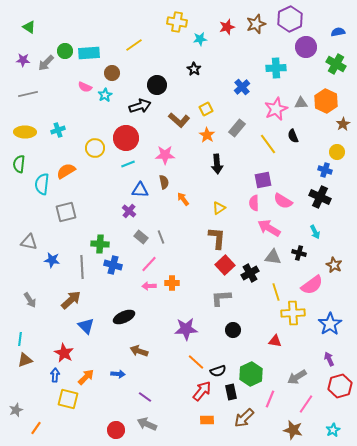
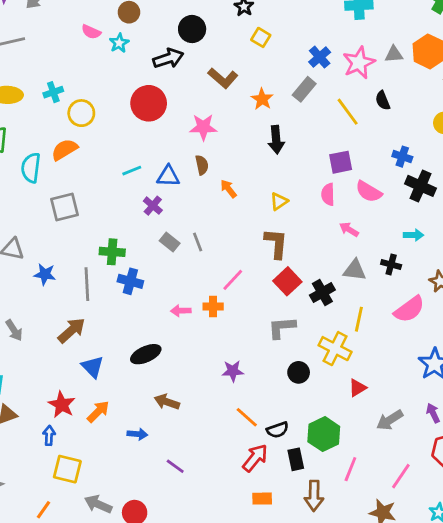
blue cross: (242, 87) -> (320, 57), moved
yellow square: (206, 109) -> (261, 37), moved, turned -32
yellow circle: (95, 148) -> (81, 113), moved
cyan line: (128, 164) -> (132, 171), moved
blue cross: (325, 170) -> (402, 157), moved
pink arrow: (269, 228) -> (349, 229), size x0.6
cyan arrow: (315, 232) -> (414, 235), turned -64
pink line: (149, 264) -> (233, 280), moved
yellow line: (276, 292) -> (359, 319), turned 30
yellow cross: (293, 313) -> (335, 349), moved, turned 30
purple star: (186, 329) -> (233, 371), size x0.7
red triangle: (275, 341) -> (357, 388), turned -40
orange arrow: (86, 377) -> (98, 412), moved
gray arrow: (297, 377) -> (390, 420), moved
brown arrow: (244, 418) -> (314, 496), turned -45
gray arrow: (147, 424) -> (98, 504), moved
orange line: (36, 428) -> (43, 510), moved

